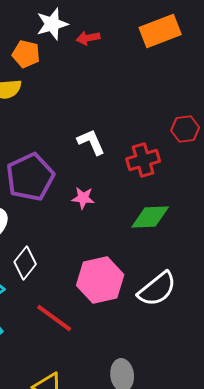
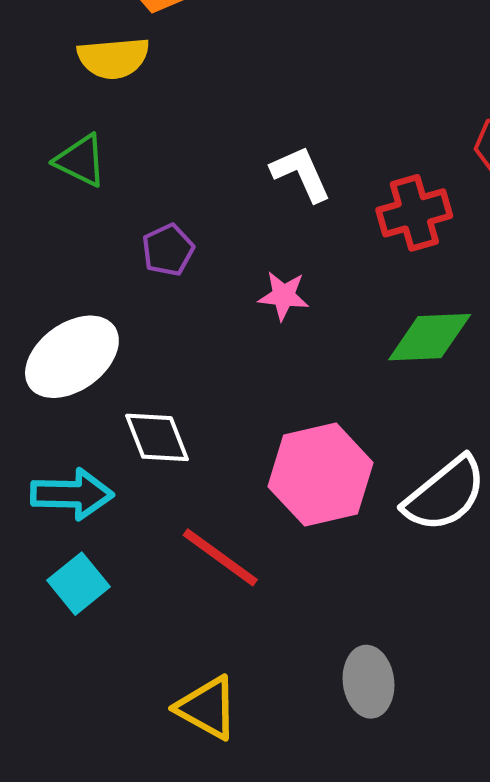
purple pentagon: (30, 177) -> (168, 250), size x0.5
white diamond: (25, 263) -> (157, 437), turned -60

